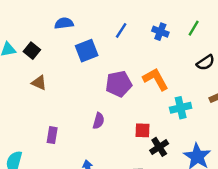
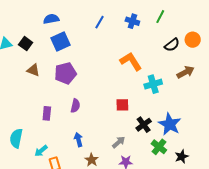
blue square: (87, 51) -> (61, 41), moved
purple pentagon: (119, 84) -> (65, 73), moved
purple semicircle: (98, 121) -> (75, 106), moved
black cross: (159, 147) -> (144, 125), moved

